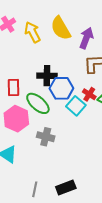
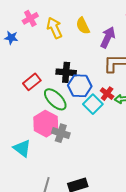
yellow semicircle: (61, 28) -> (83, 26), size x0.7
red rectangle: (13, 88) -> (32, 82), turned 48
pink hexagon: (16, 119) -> (46, 124), moved

